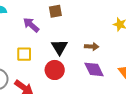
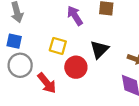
red circle: (55, 70) -> (76, 67), moved

